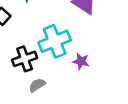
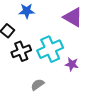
black cross: (25, 59) -> (21, 51), moved

